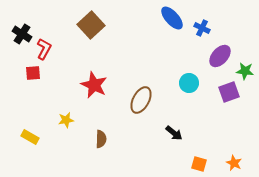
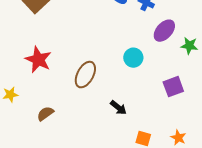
purple square: (229, 92) -> (173, 87), moved
brown semicircle: (101, 139) -> (45, 114), turned -126

